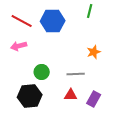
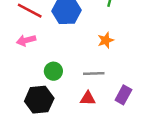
orange star: (94, 52) -> (106, 40), moved
purple rectangle: (94, 99) -> (123, 95), moved

